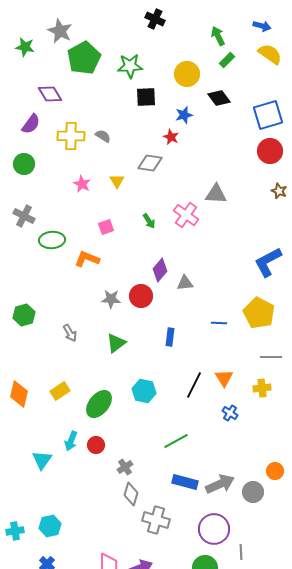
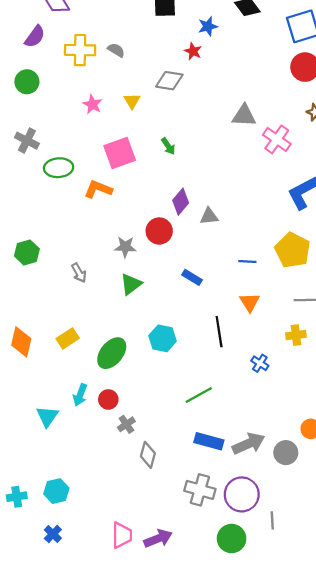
pink cross: (186, 215) -> (277, 139), moved
pink square: (106, 227) -> (120, 153), size x1.8
gray star: (111, 299) -> (125, 247), moved
blue rectangle: (170, 337) -> (192, 277), turned -66
orange triangle: (224, 378) -> (250, 302), moved
black line: (194, 385) -> (219, 332), turned -36
gray cross: (125, 467) -> (126, 424), moved
gray cross: (156, 520) -> (200, 490), moved

